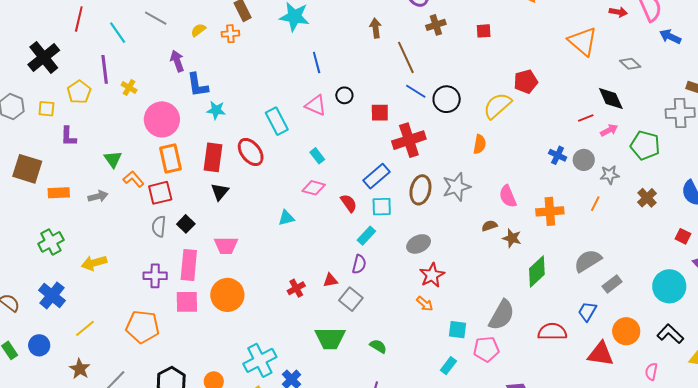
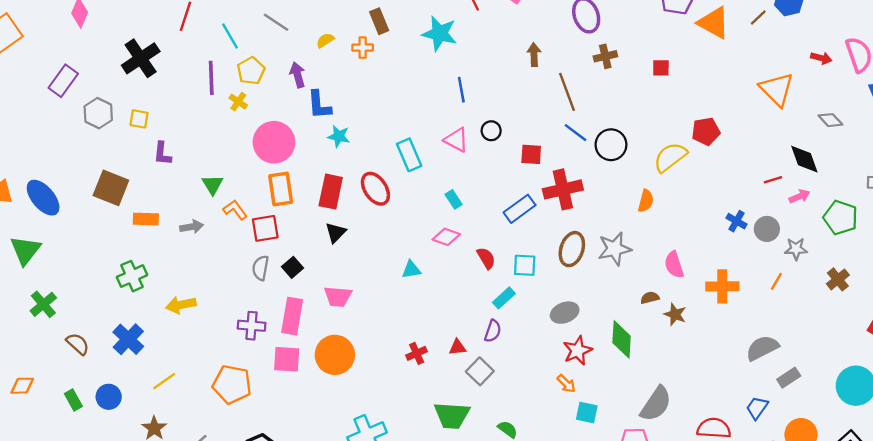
yellow pentagon: (79, 92) -> (251, 71), moved
blue rectangle: (376, 176) -> (520, 209), moved
green diamond: (537, 271) -> (622, 339), moved, turned -48
cyan square: (458, 330) -> (587, 413), moved

